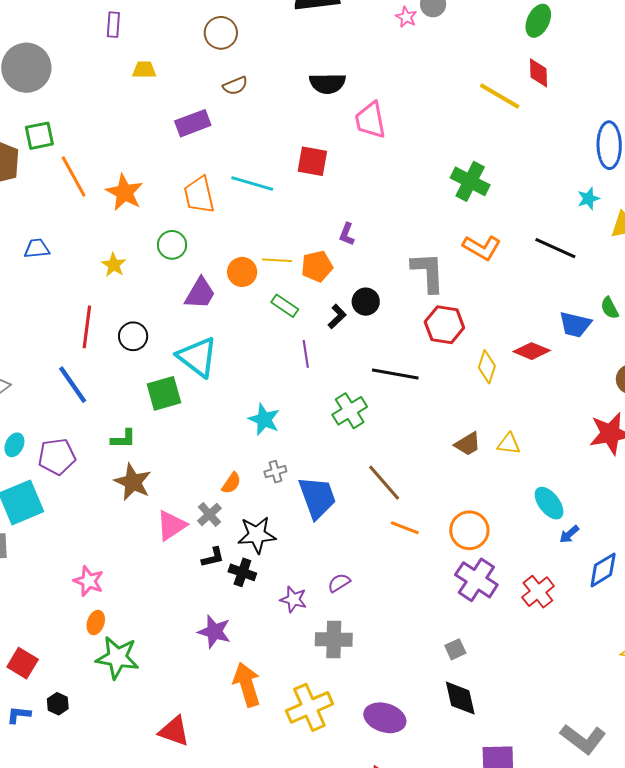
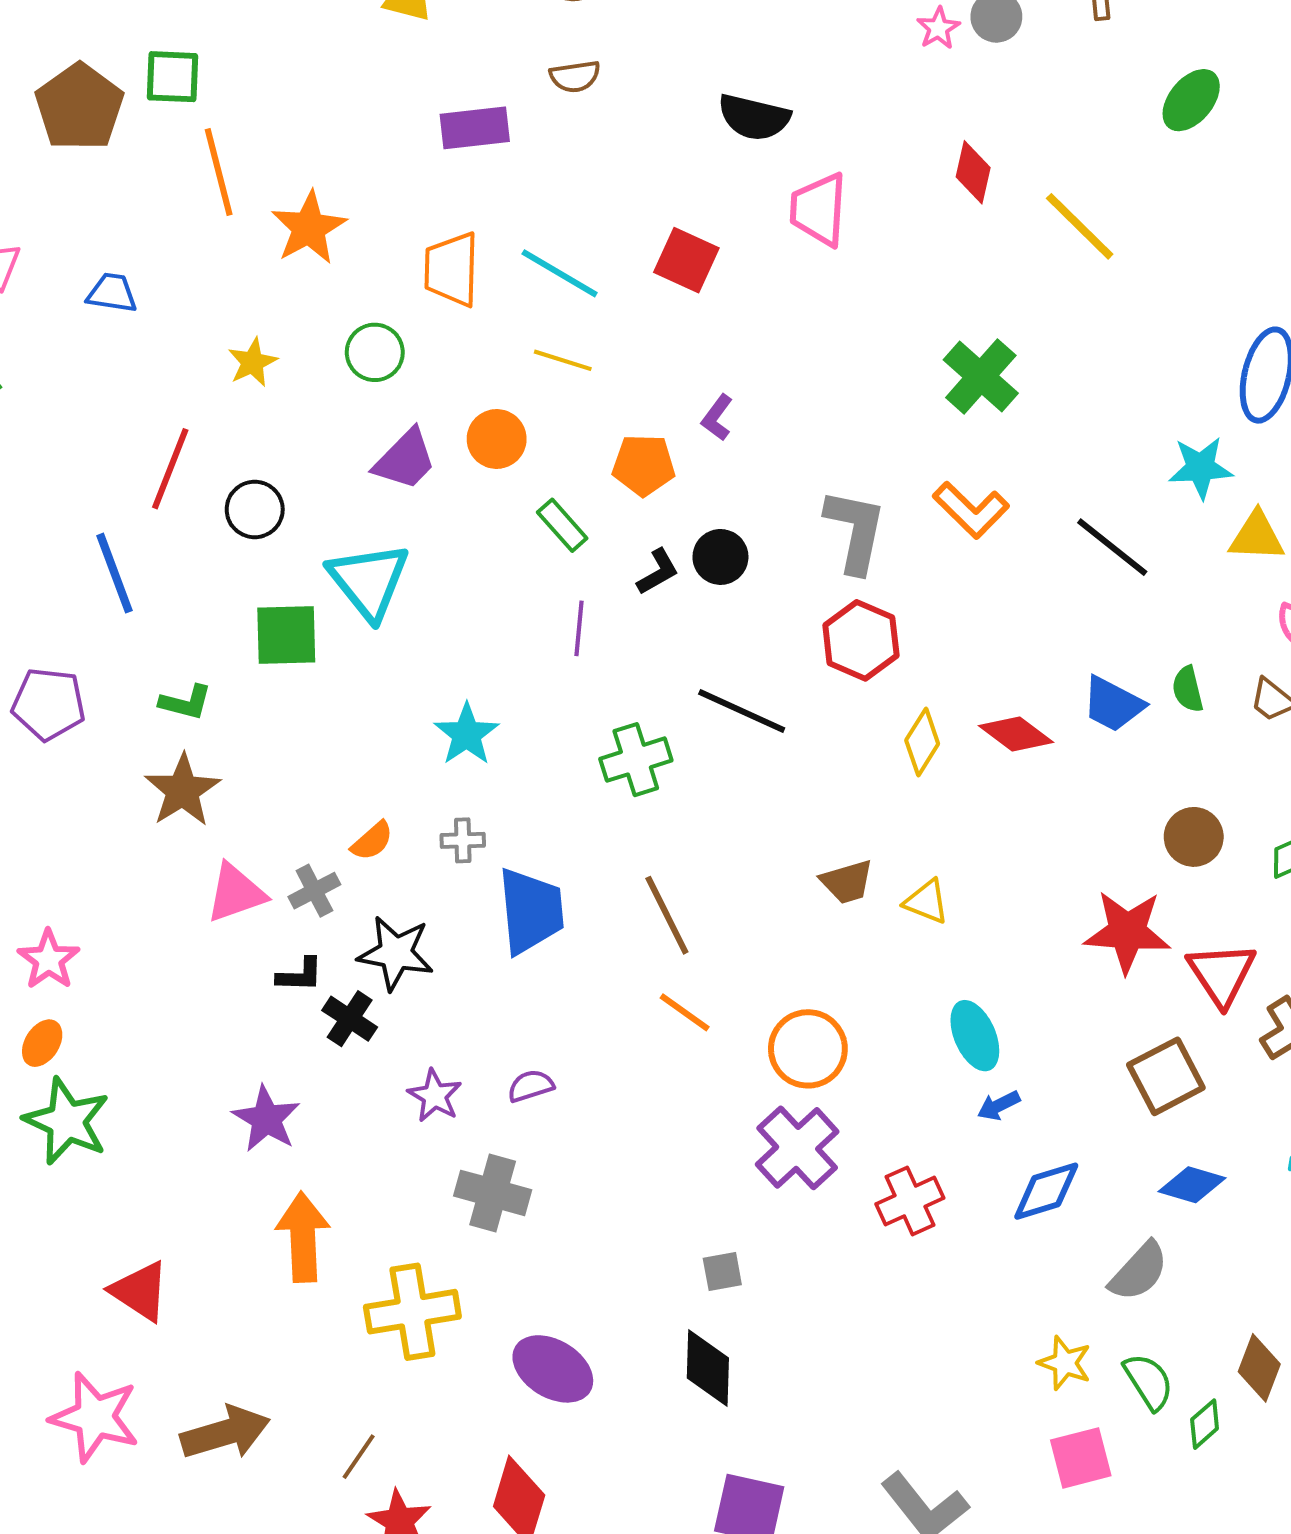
red diamond: (539, 73) -> (973, 172), moved
cyan star: (588, 199) -> (1201, 468), size x1.4
yellow line: (277, 260) -> (563, 360), moved

